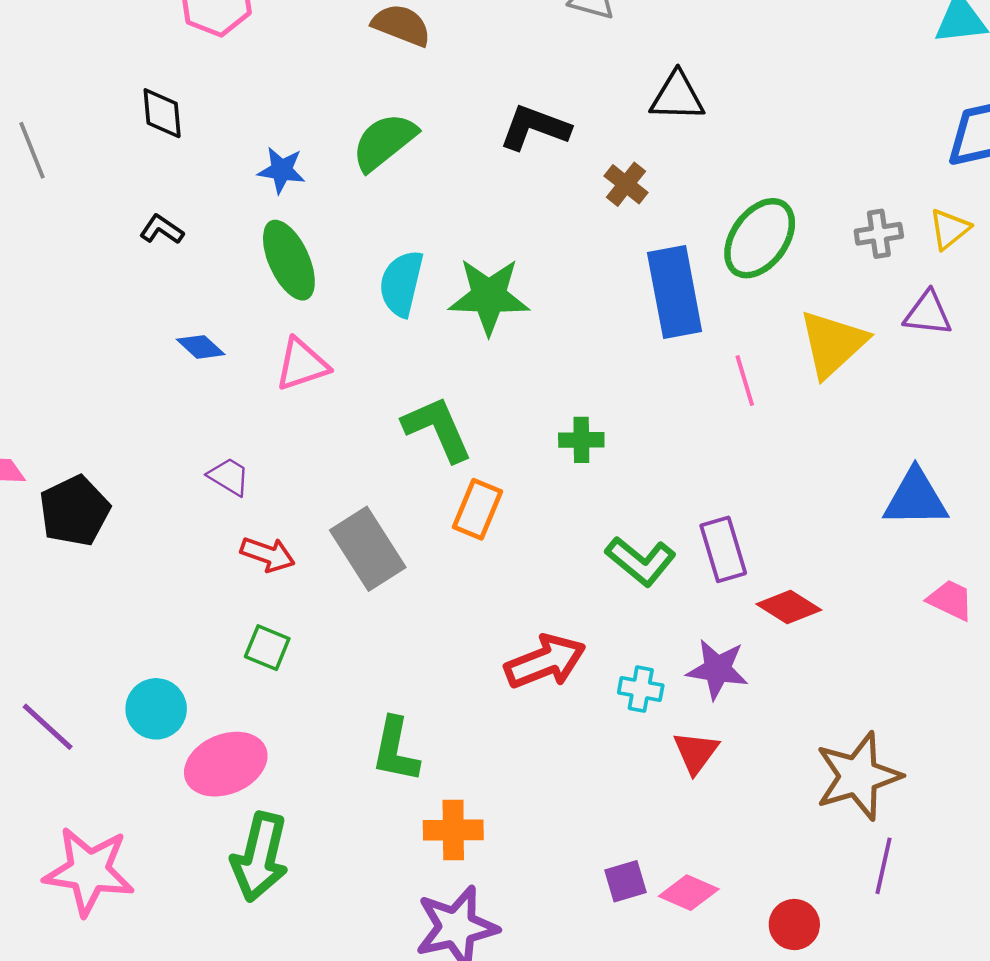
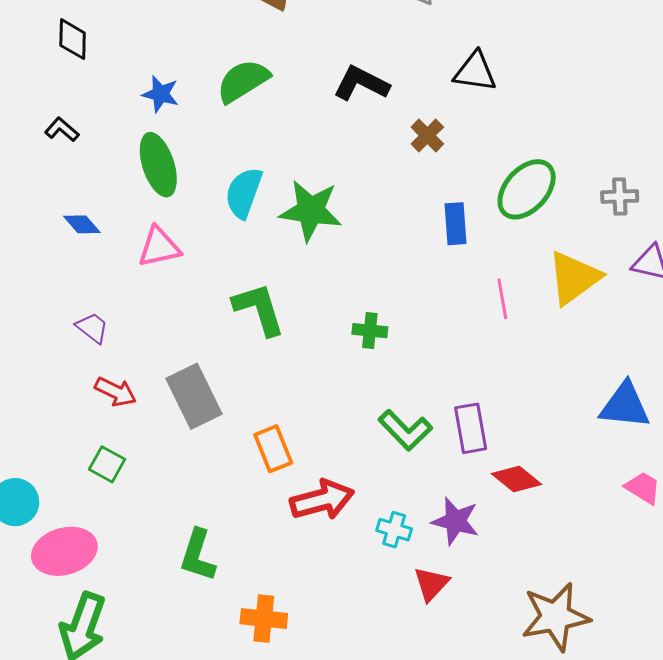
blue rectangle: (675, 292) -> (456, 224), size x0.6
orange rectangle: (477, 509) -> (273, 449), moved, turned -51
orange cross: (453, 830) -> (264, 619), moved

